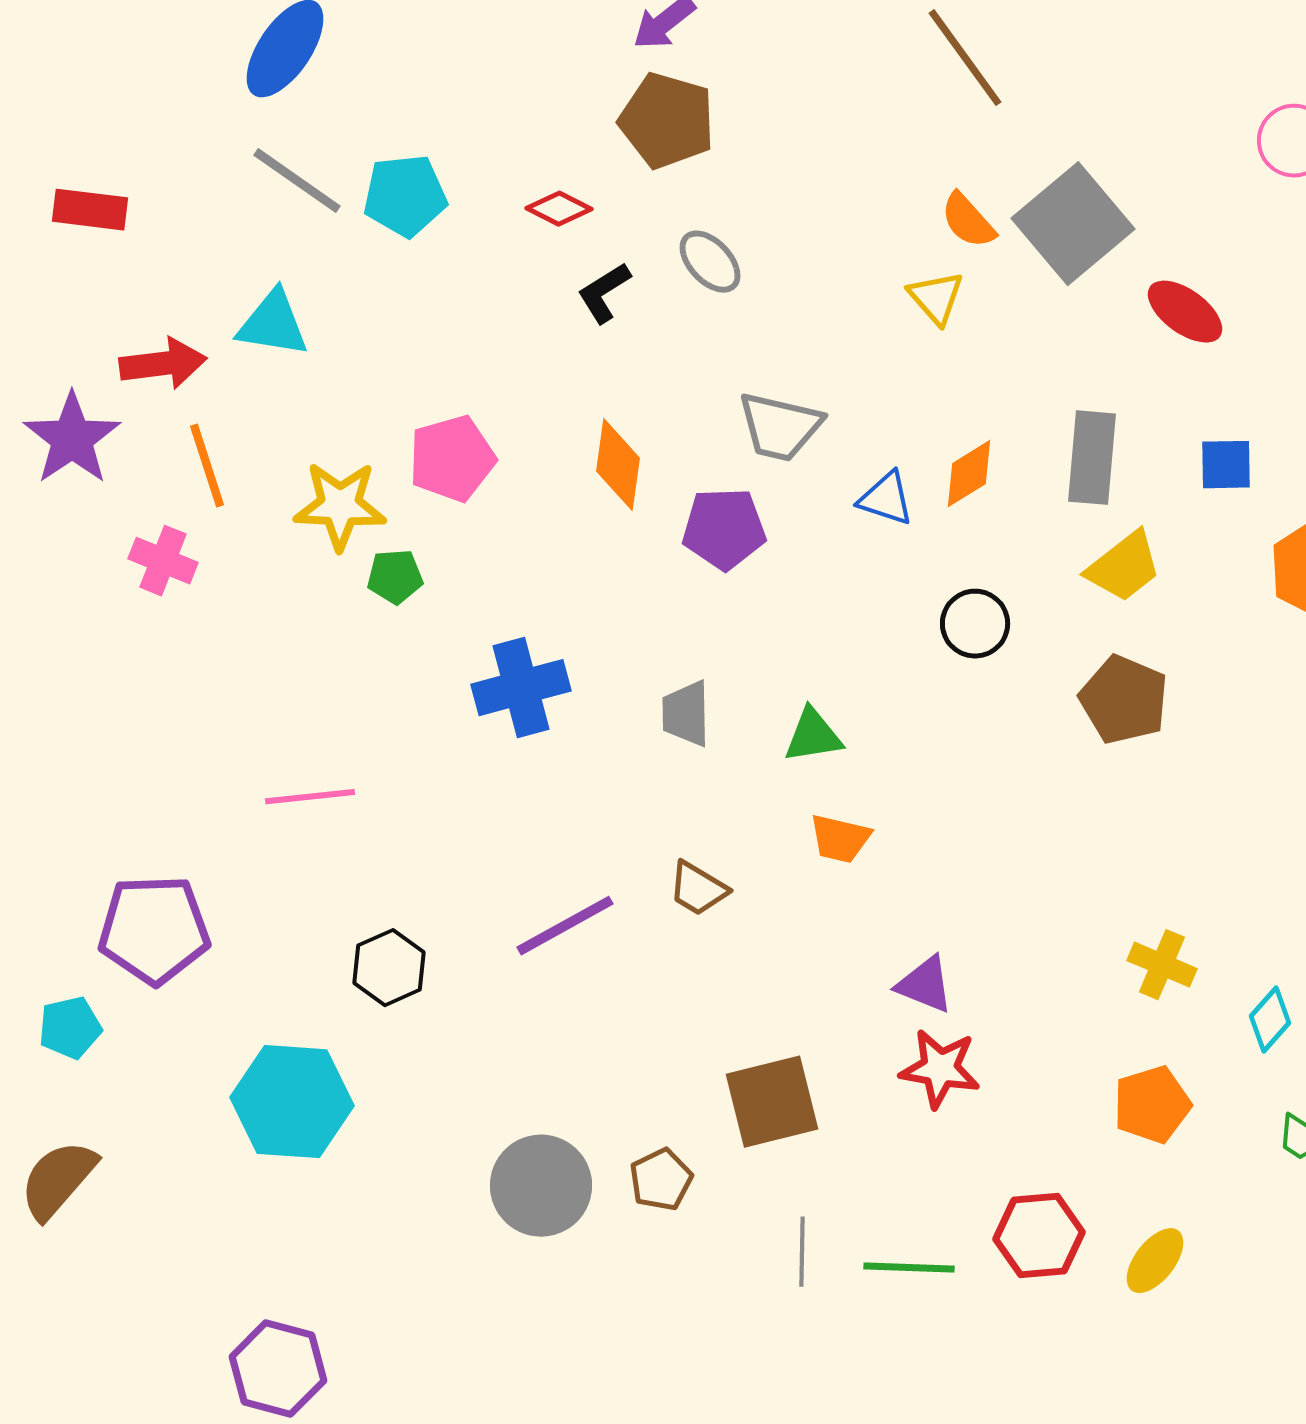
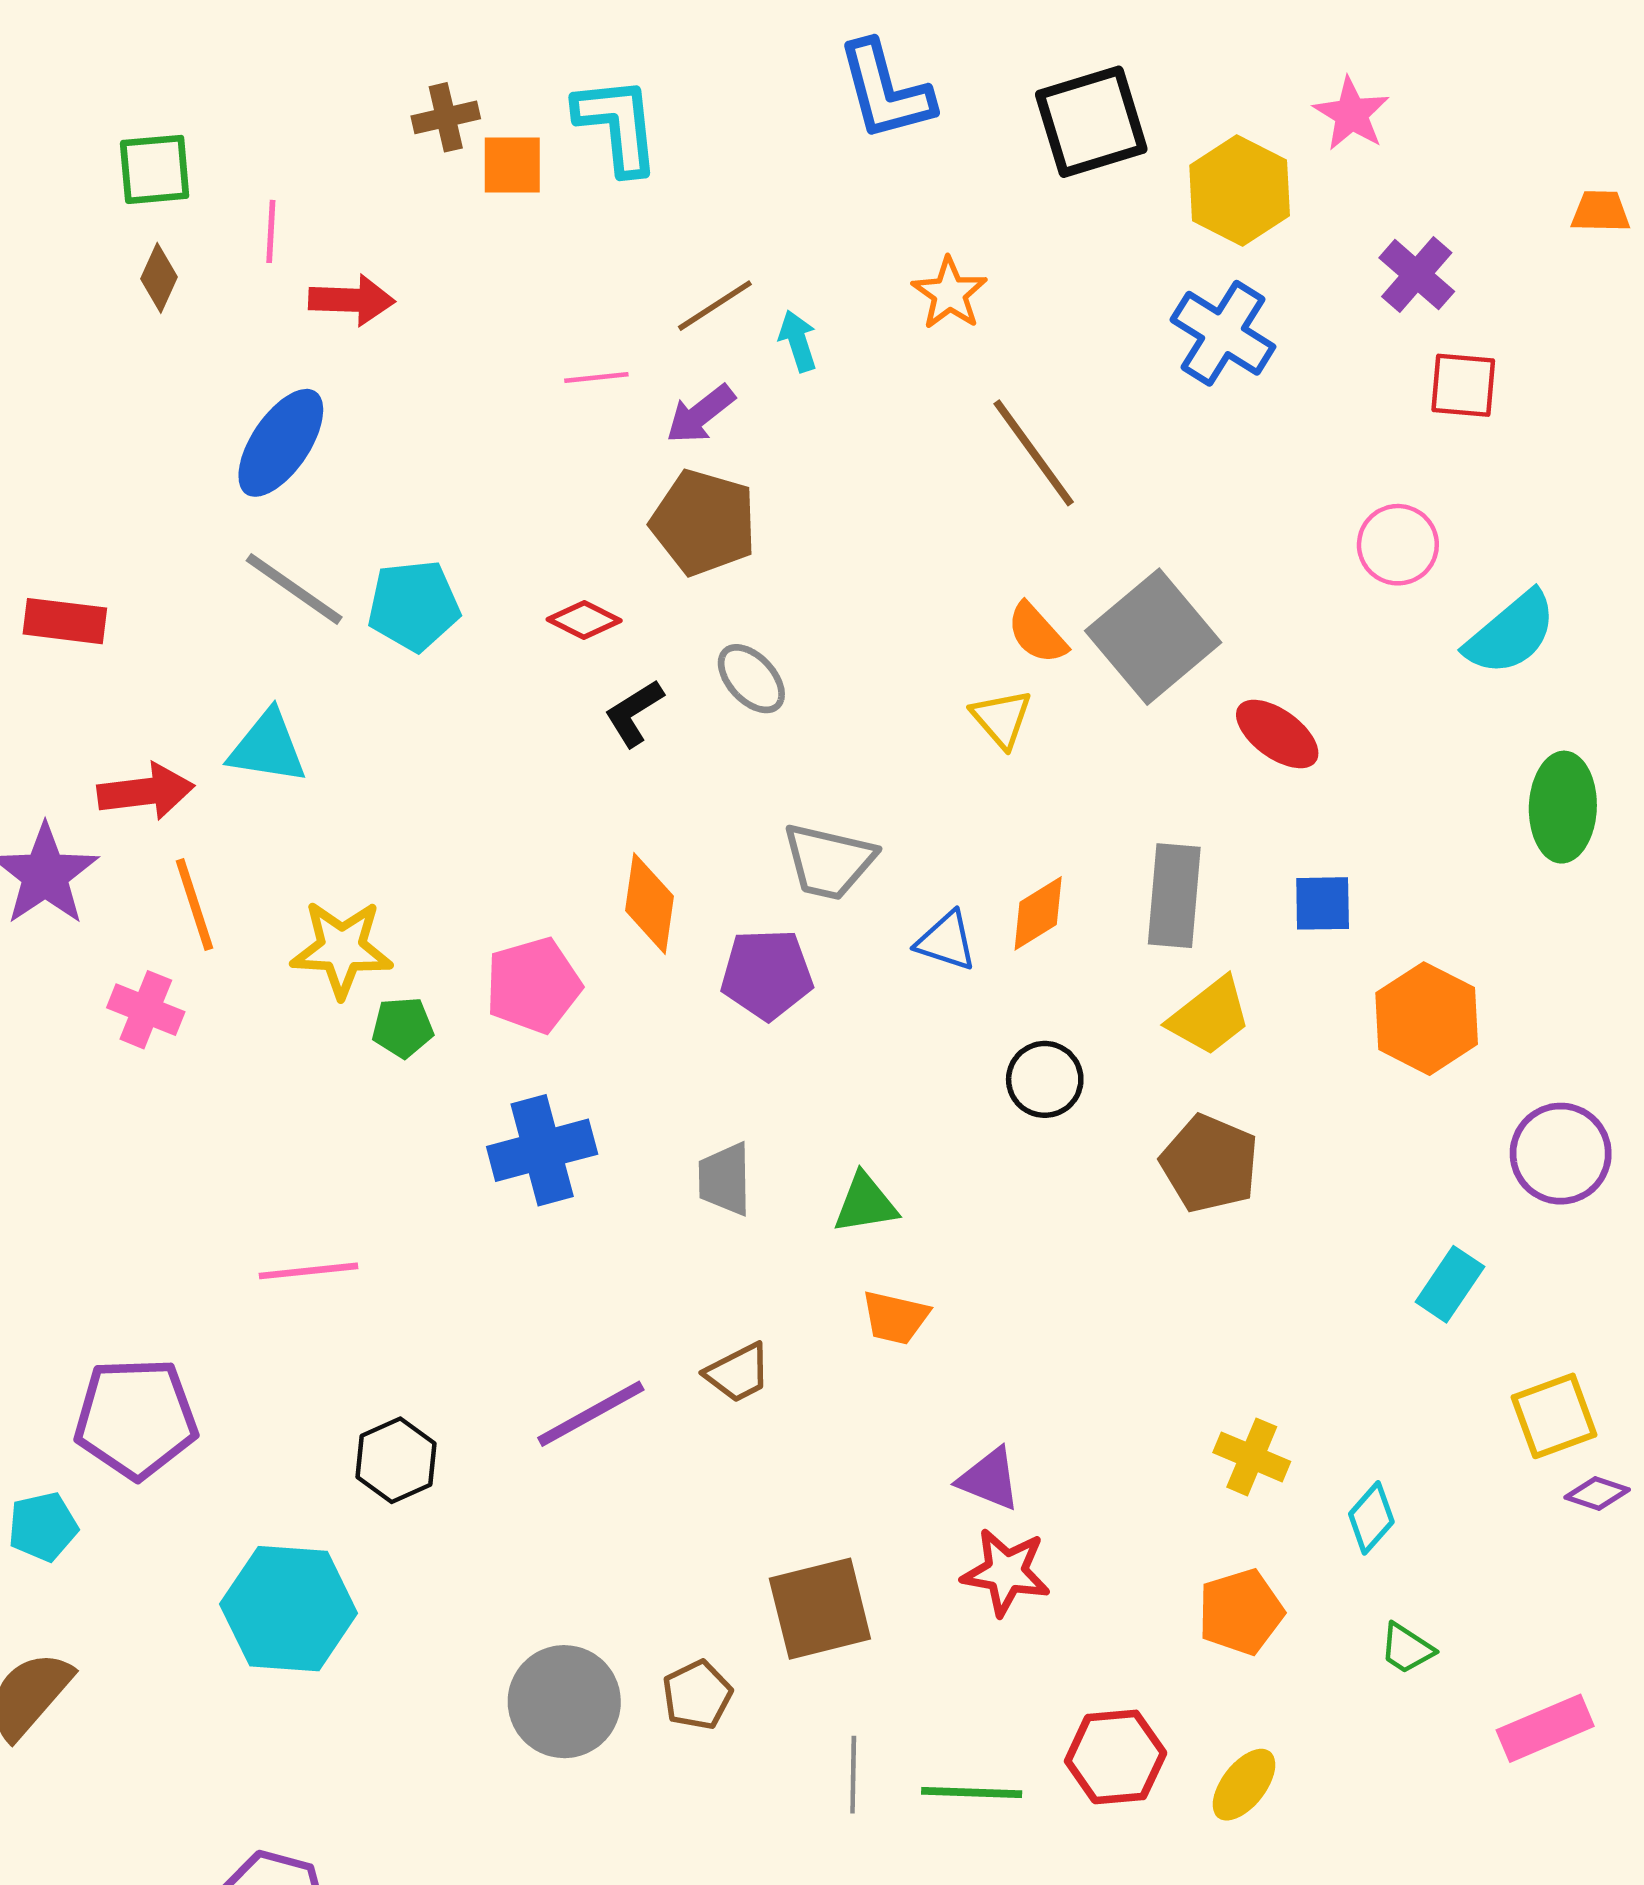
pink pentagon: (452, 459) -> (533, 985), moved
brown trapezoid: (698, 889) -> (738, 1373), turned -58

